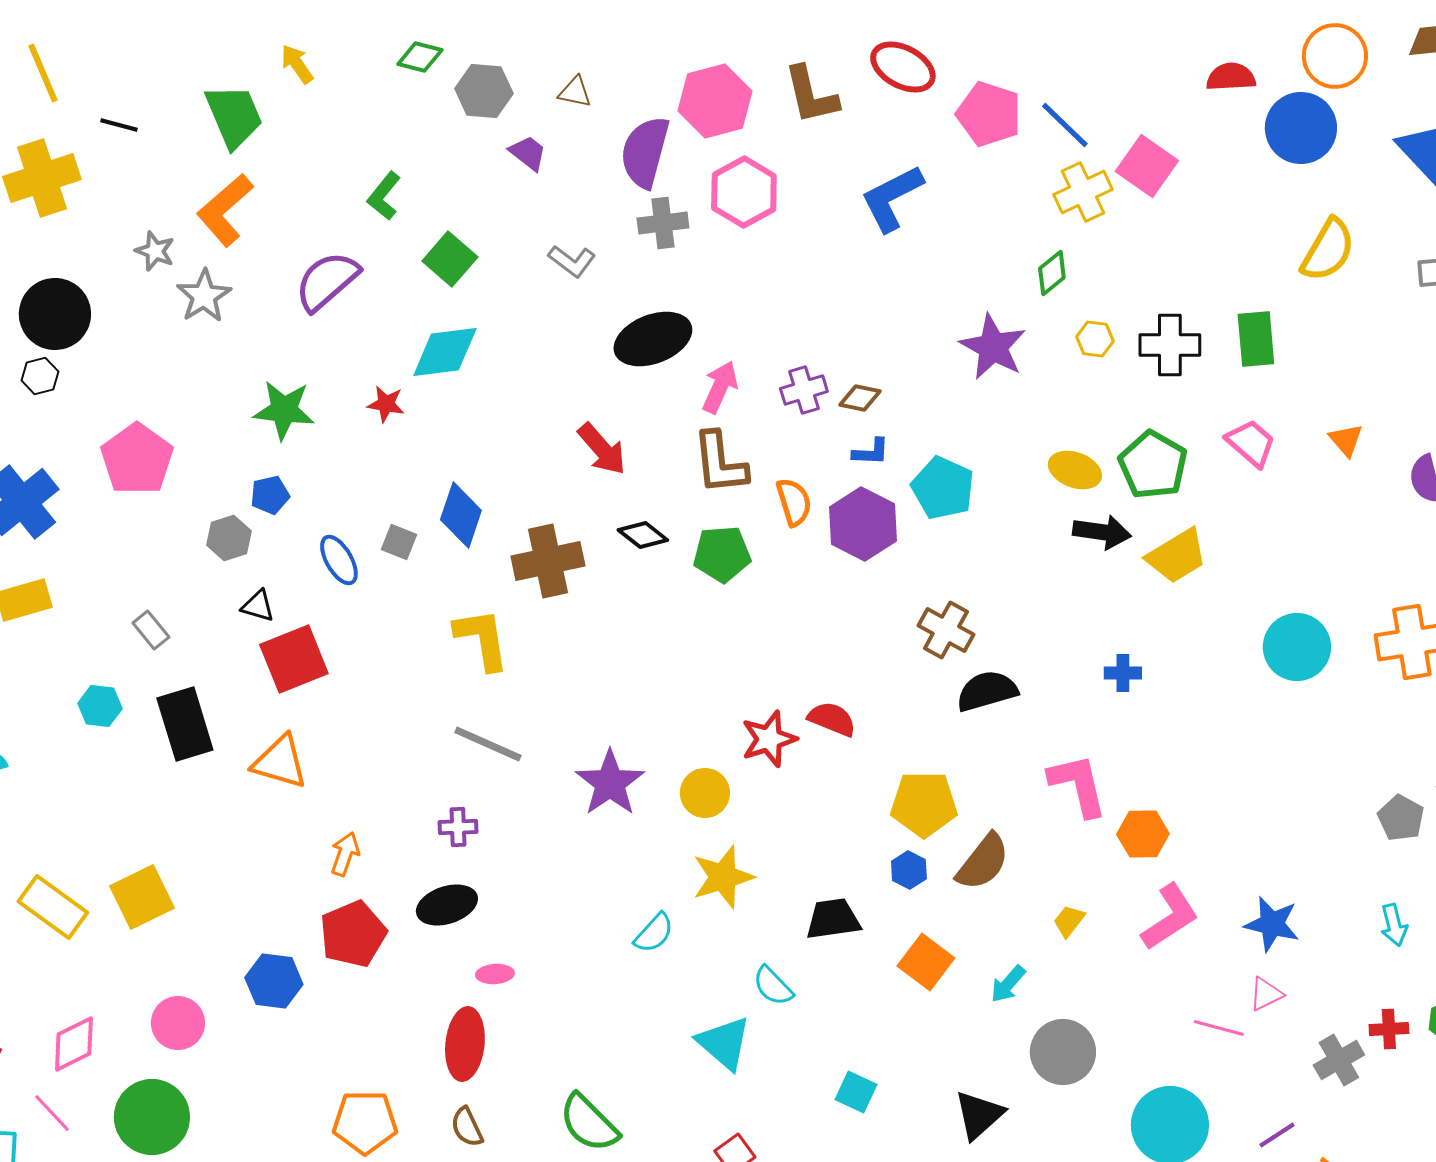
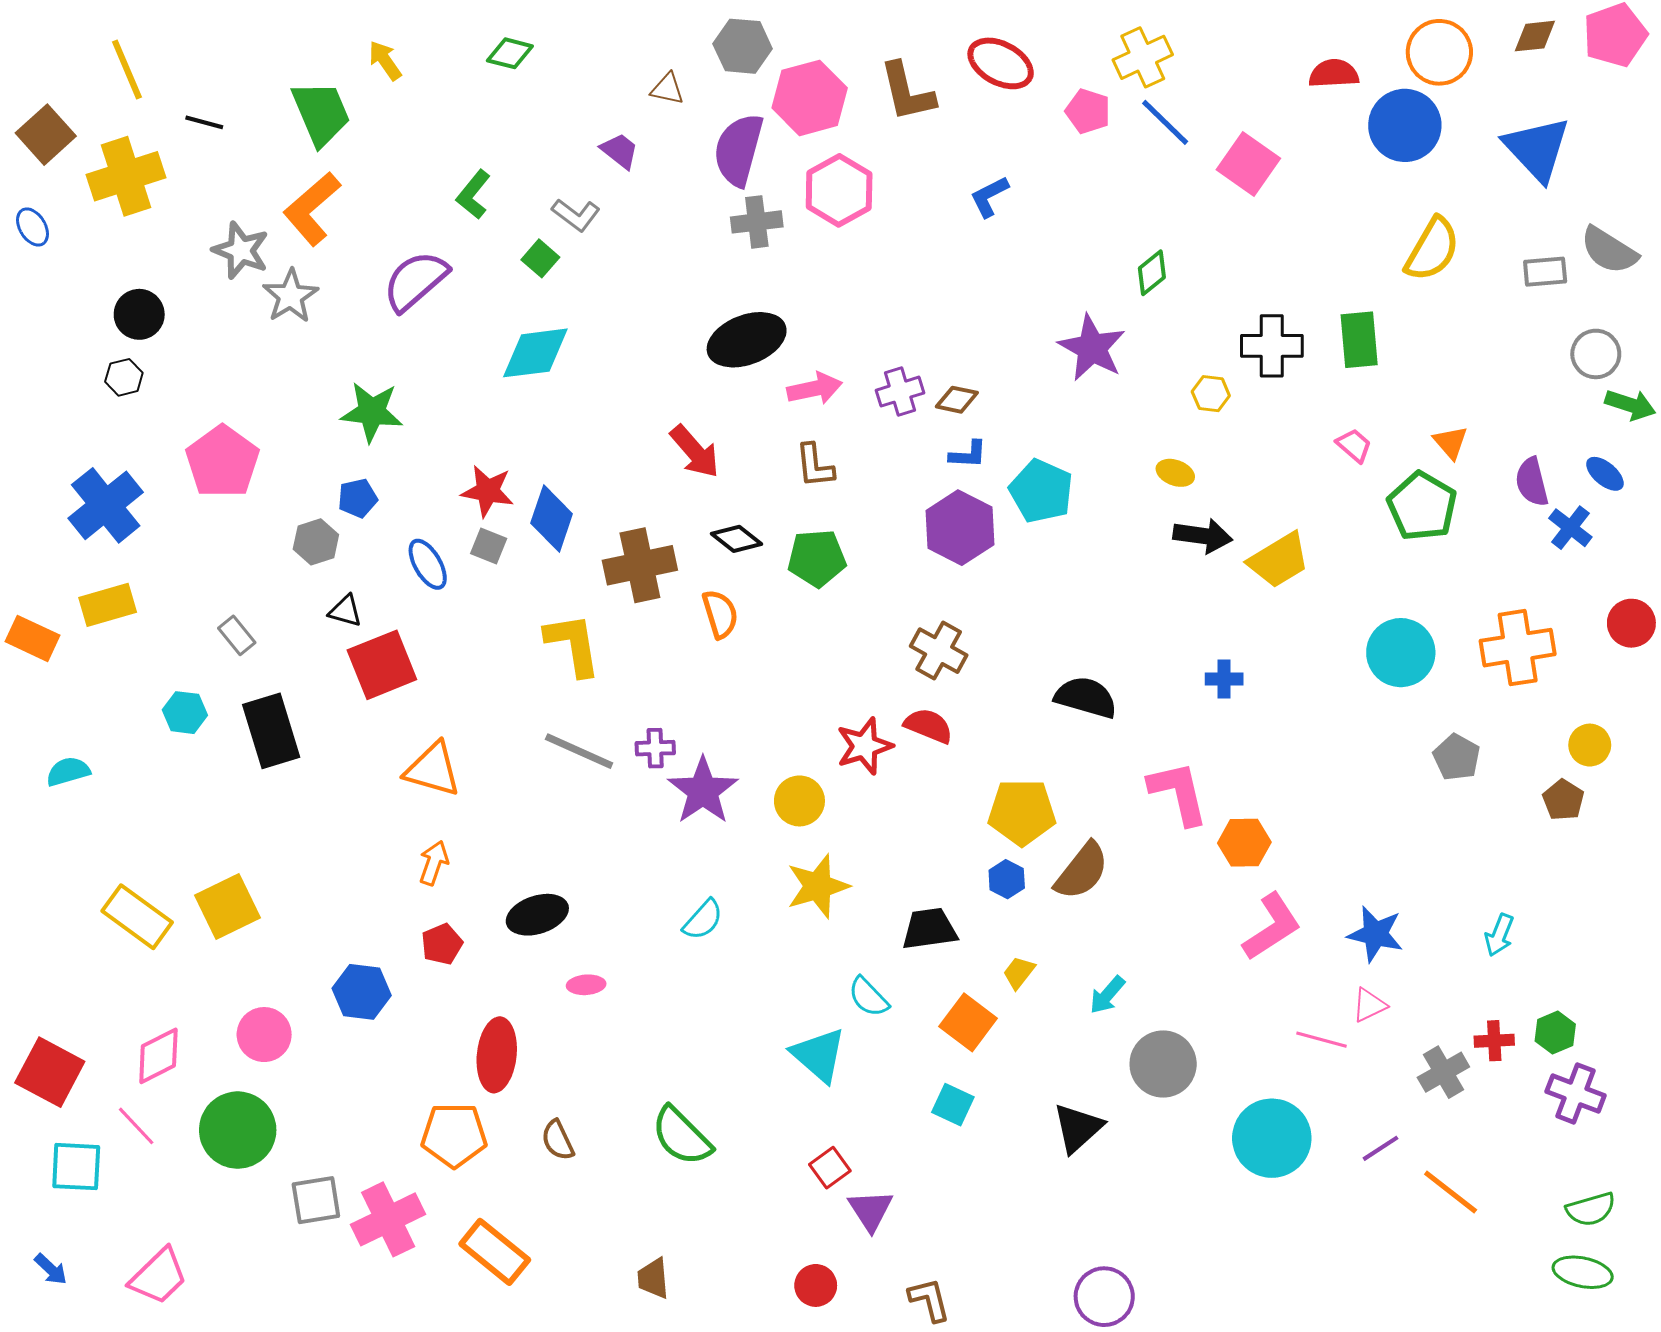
gray hexagon: (484, 91) -> (743, 46), moved
pink pentagon: (989, 114) -> (1088, 111), size x0.7
yellow cross: (1083, 192) -> (1143, 57), moved
blue L-shape: (892, 198) -> (989, 197), size x0.6
gray star: (155, 251) -> (241, 250), size x1.4
green square: (450, 259) -> (540, 258), size x0.7
gray L-shape: (572, 261) -> (576, 215), moved
black circle: (55, 314) -> (139, 314), size x0.7
yellow hexagon: (1095, 339) -> (1211, 394), moved
pink arrow: (720, 387) -> (815, 389), turned 54
red star: (386, 404) -> (488, 491), moved, size x1.4
pink trapezoid: (1251, 443) -> (1354, 445), size x0.7
brown L-shape: (720, 463) -> (815, 466), size x0.7
green pentagon: (1153, 465) -> (1422, 506), moved
yellow ellipse: (1075, 470) -> (1175, 473), size x0.7
orange semicircle: (794, 502) -> (720, 614), moved
brown cross: (946, 630) -> (939, 651), moved
black semicircle: (987, 691) -> (1086, 697), turned 32
orange triangle: (280, 762) -> (433, 769), moved
gray pentagon: (1401, 818) -> (1457, 757), moved
purple cross: (458, 827) -> (655, 748), moved
yellow trapezoid: (1069, 921) -> (1019, 973), moved
cyan arrow: (1394, 925) -> (1499, 935), turned 36
cyan semicircle: (654, 933) -> (703, 920), moved
red pentagon: (353, 934) -> (442, 944), size x0.6
orange square: (926, 962) -> (968, 1022), moved
red ellipse: (465, 1044) -> (497, 1055), moved

